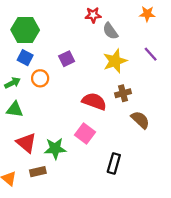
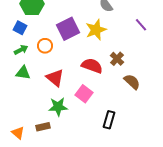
blue square: (25, 58) -> (20, 28), moved
purple square: (67, 59) -> (68, 29), size x1.6
yellow star: (115, 61) -> (96, 30), moved
brown cross: (123, 93) -> (117, 59), turned -32
red triangle: (26, 143) -> (55, 78), moved

